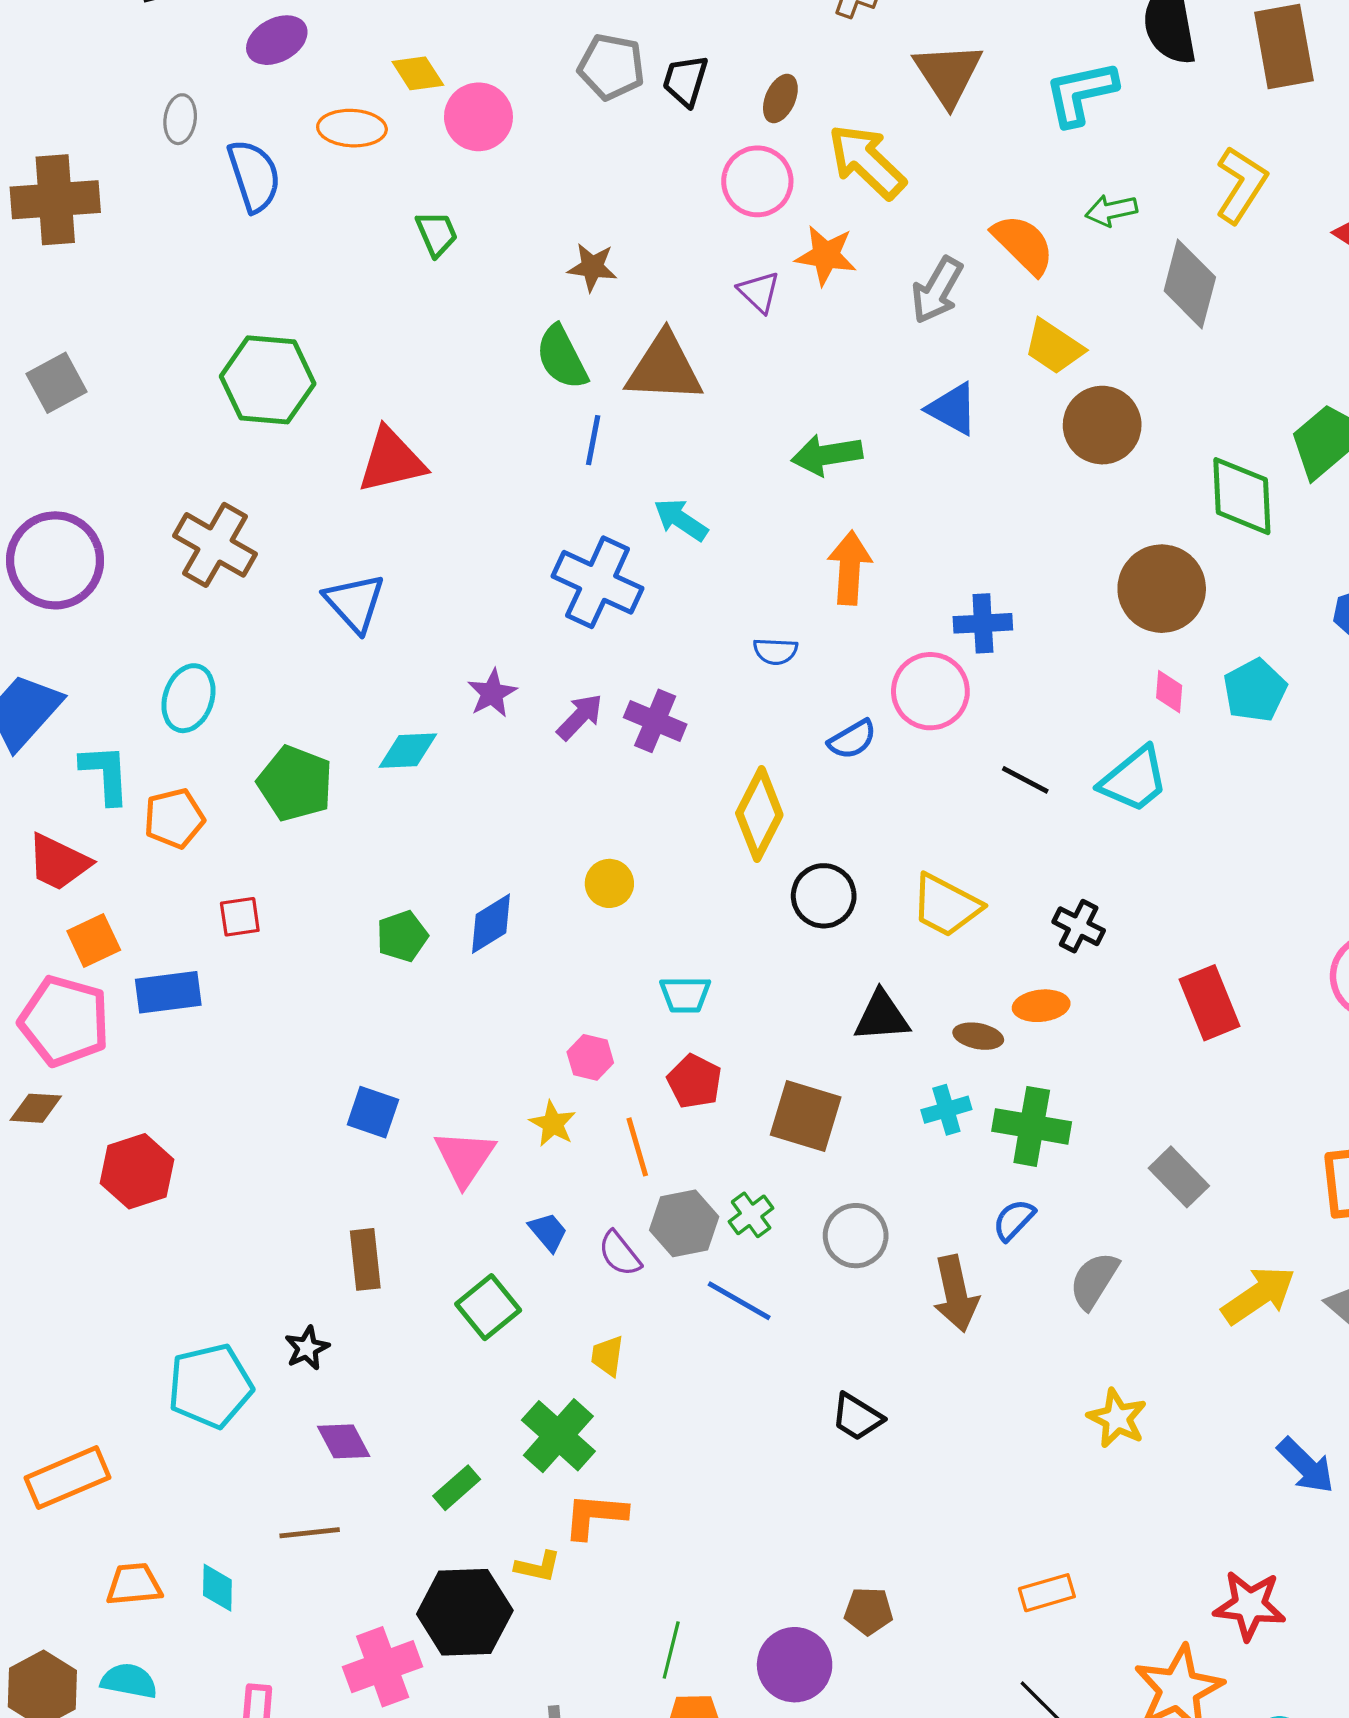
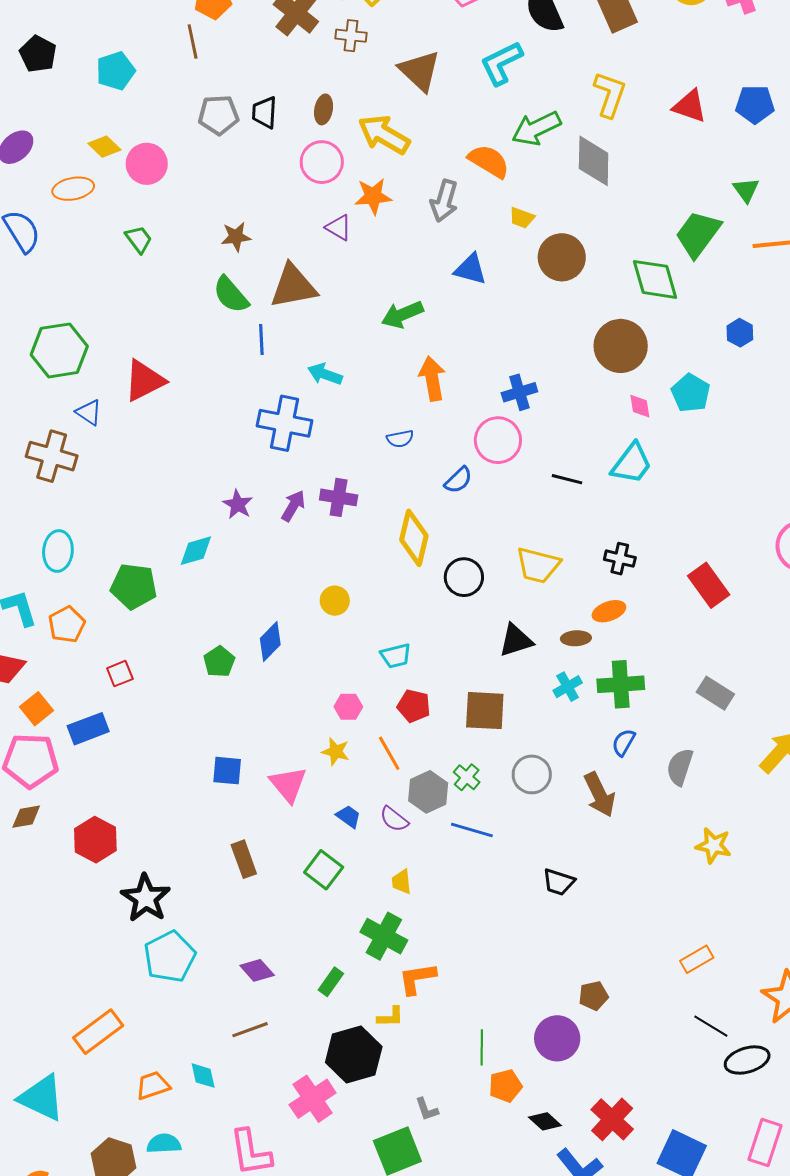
green arrow: (1111, 210) -> (536, 128), size x1.6
yellow trapezoid: (1054, 347) -> (522, 218), size x0.7
blue triangle: (355, 603) -> (89, 412), moved, size x0.7
black star: (307, 1348) -> (146, 898), moved, size x1.8

